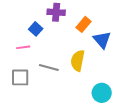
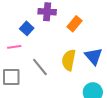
blue triangle: (102, 40) -> (94, 56), moved
gray line: (49, 68) -> (40, 67), turned 36

